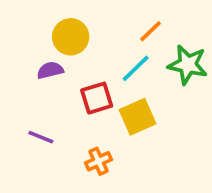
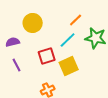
purple semicircle: (50, 70) -> (13, 42), moved
purple line: (41, 137) -> (17, 65), moved, turned 40

